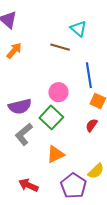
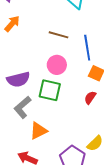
brown line: (60, 47) -> (59, 35), moved
green square: (51, 117) -> (50, 90), turned -30
orange triangle: (55, 154) -> (38, 131), moved

